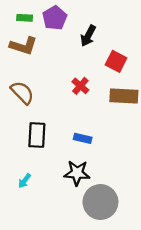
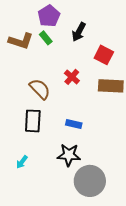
green rectangle: (25, 18) -> (46, 38), moved, turned 48
brown semicircle: (22, 93) -> (40, 89), moved

